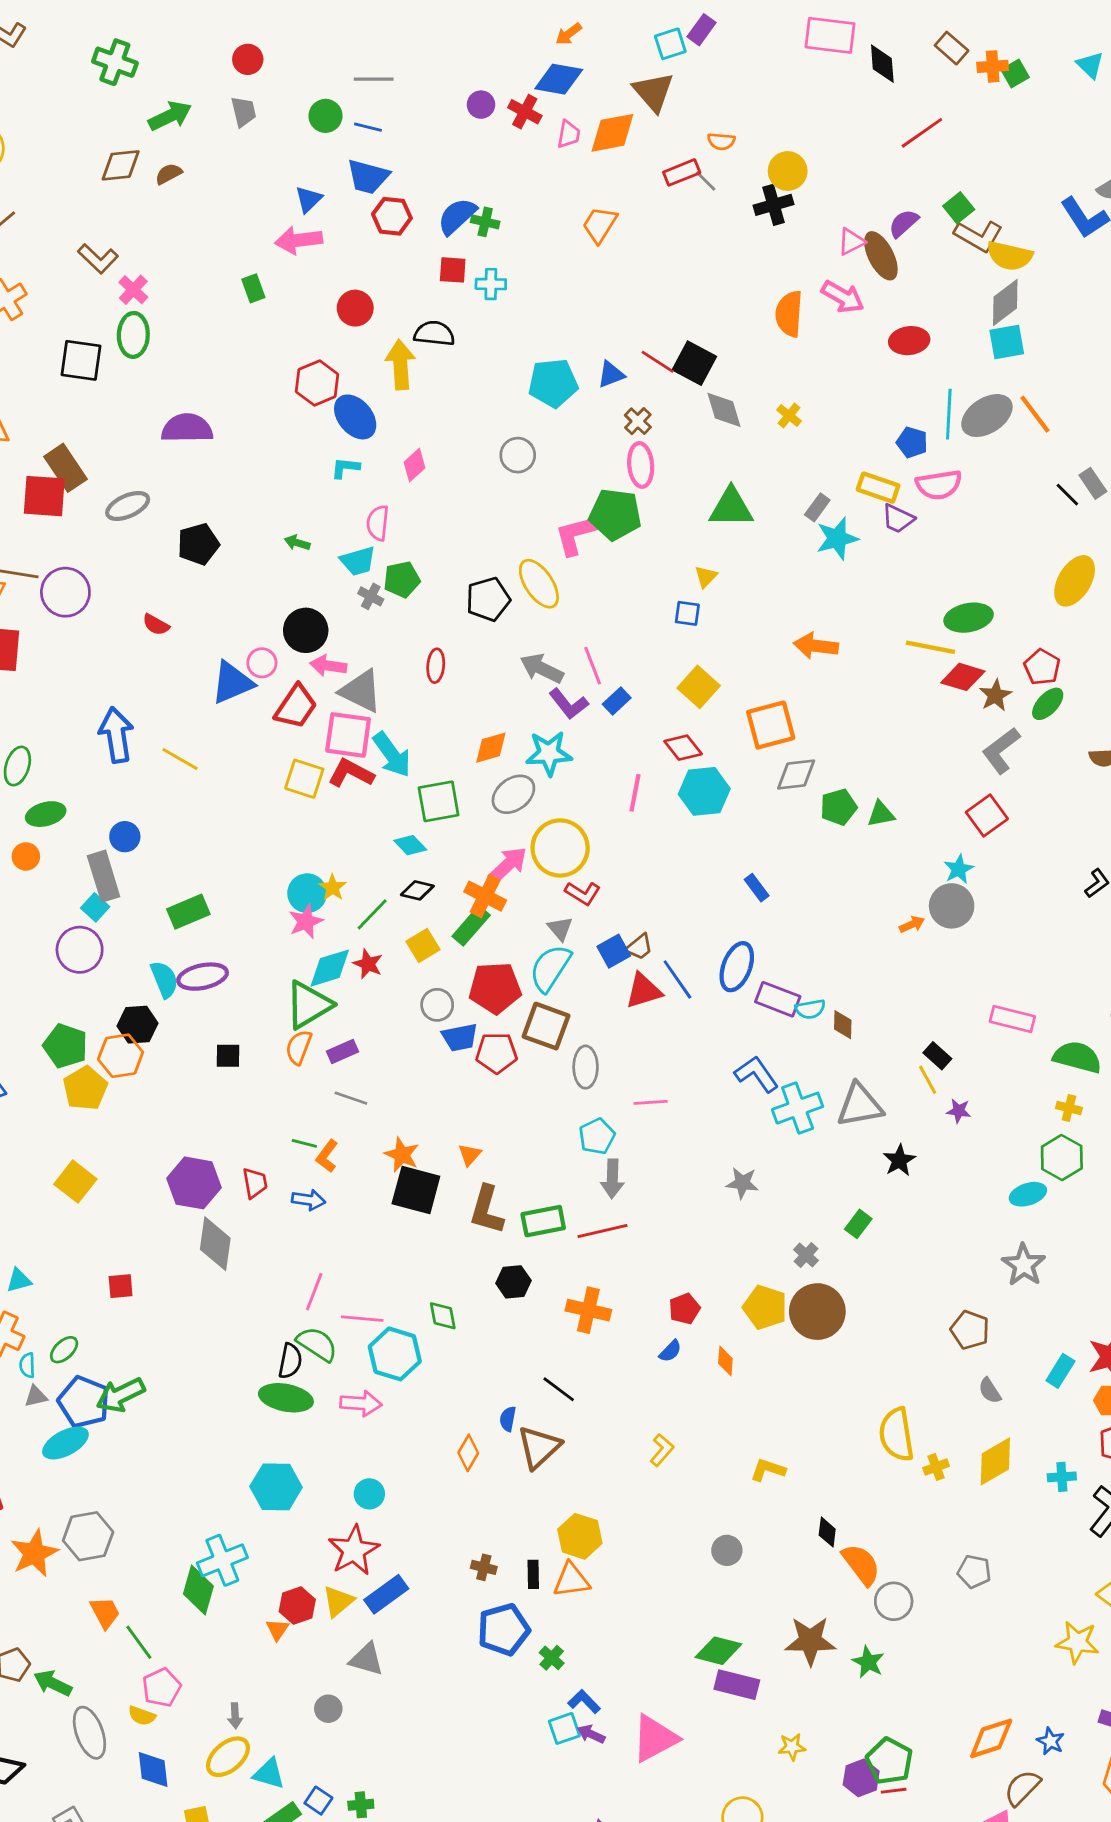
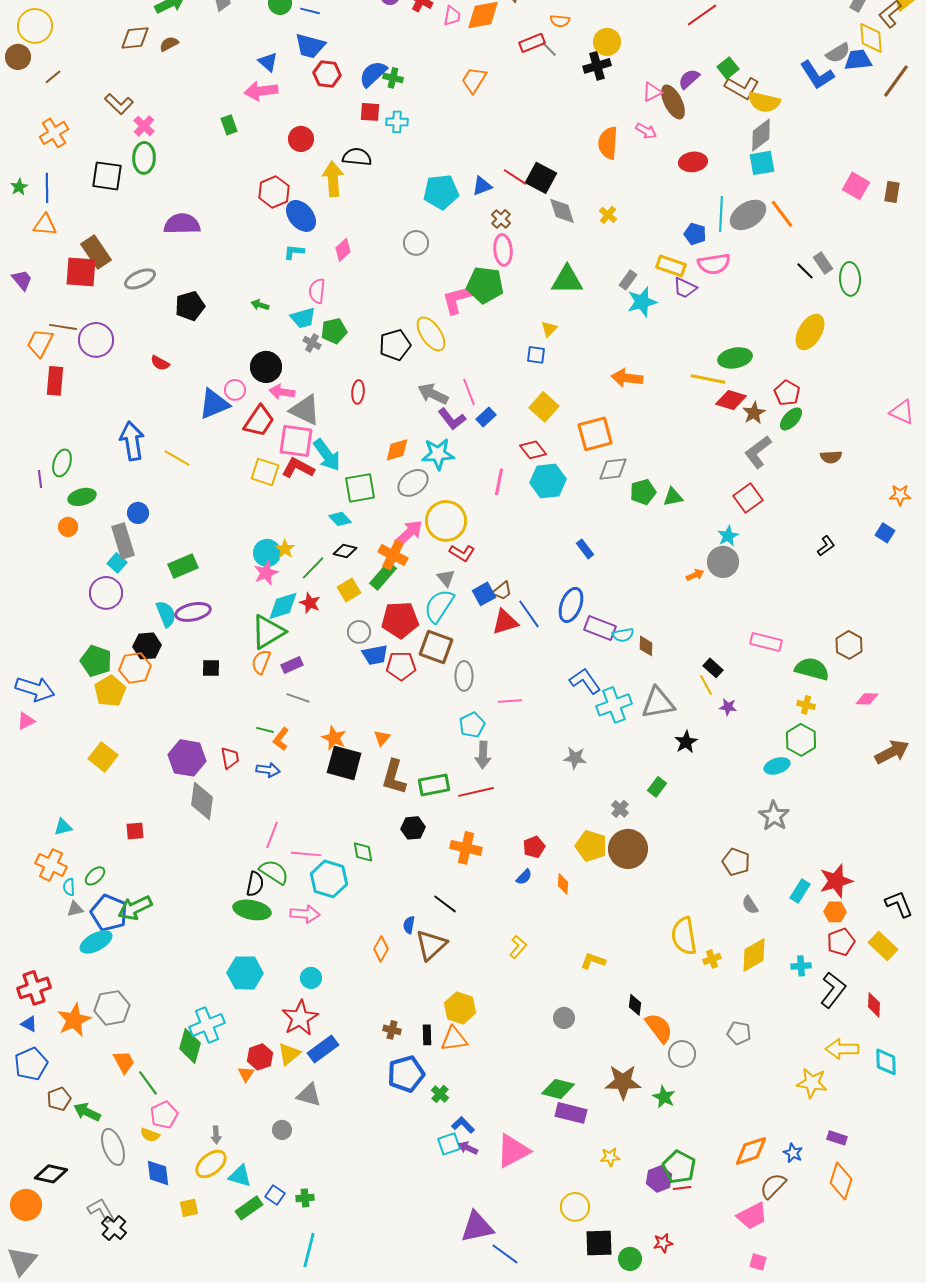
blue triangle: (309, 199) -> (268, 62), turned -35
pink arrow: (843, 297) -> (646, 131), size x0.7

